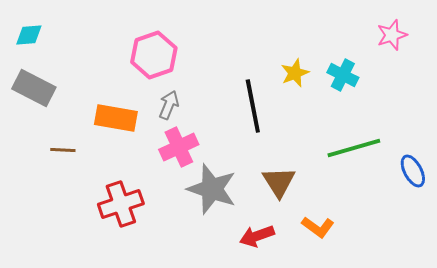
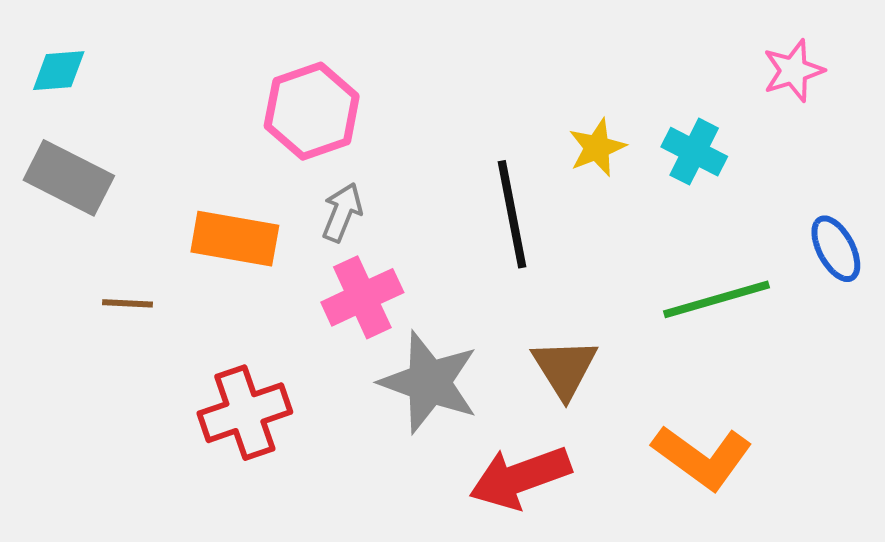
blue ellipse: (413, 171) -> (836, 249), moved
orange L-shape: (318, 227) -> (702, 457), moved, size x1.5
red arrow: (257, 236) -> (520, 477), size x1.4

